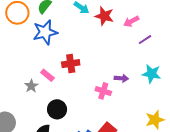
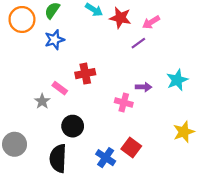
blue star: (45, 32) -> (54, 40), size x0.7
purple line: (145, 40) -> (138, 43), moved
cyan star: (152, 74) -> (177, 80), turned -30

